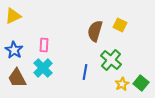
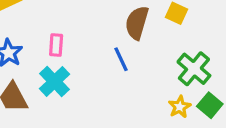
green cross: (111, 60) -> (194, 69), moved
blue line: (85, 72) -> (121, 59), moved, turned -35

